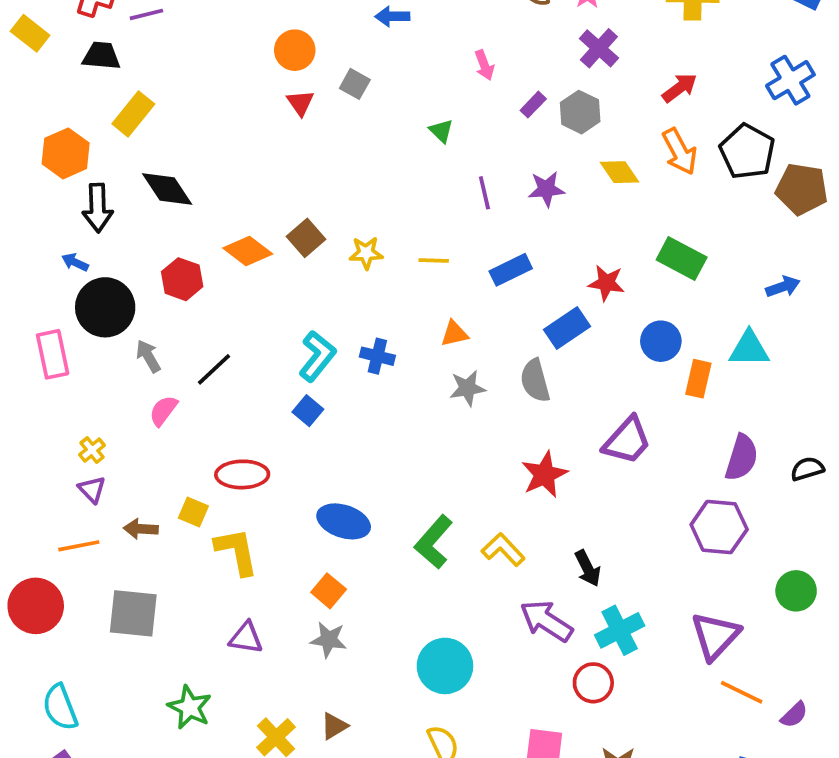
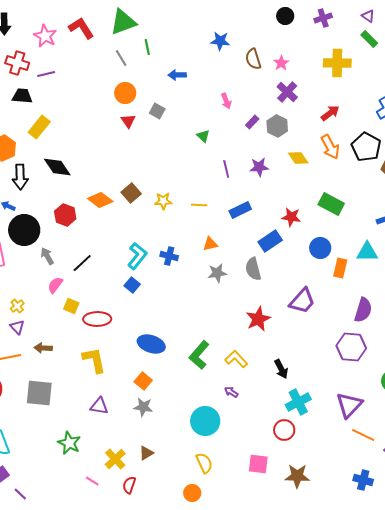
yellow square: (193, 512) -> (71, 306), moved
purple arrow: (546, 621) -> (231, 392), moved, size x0.5

